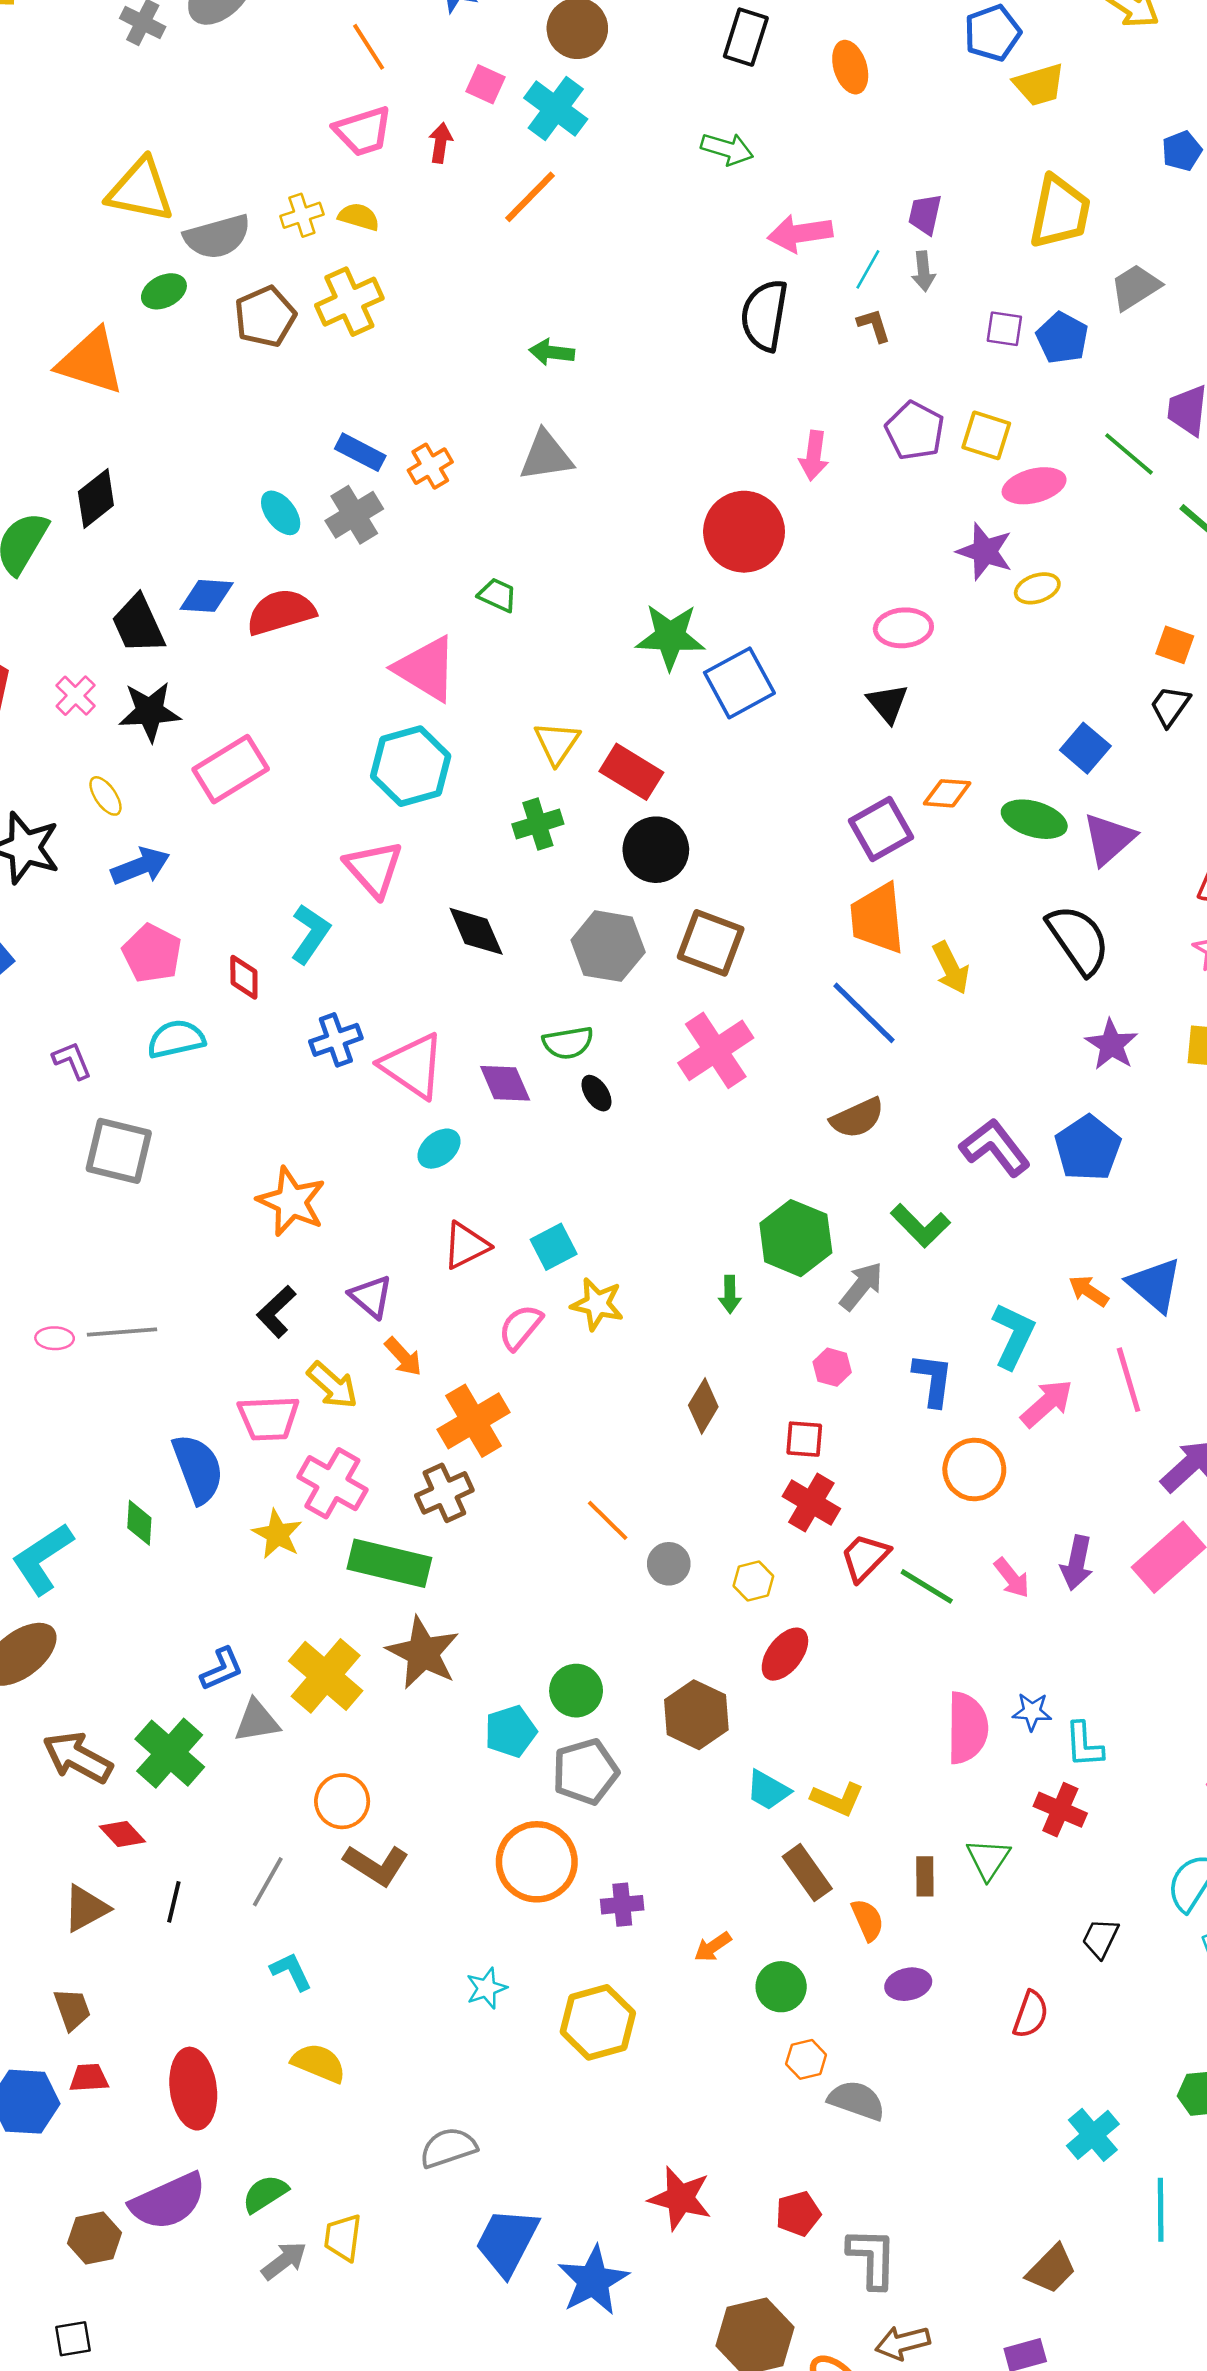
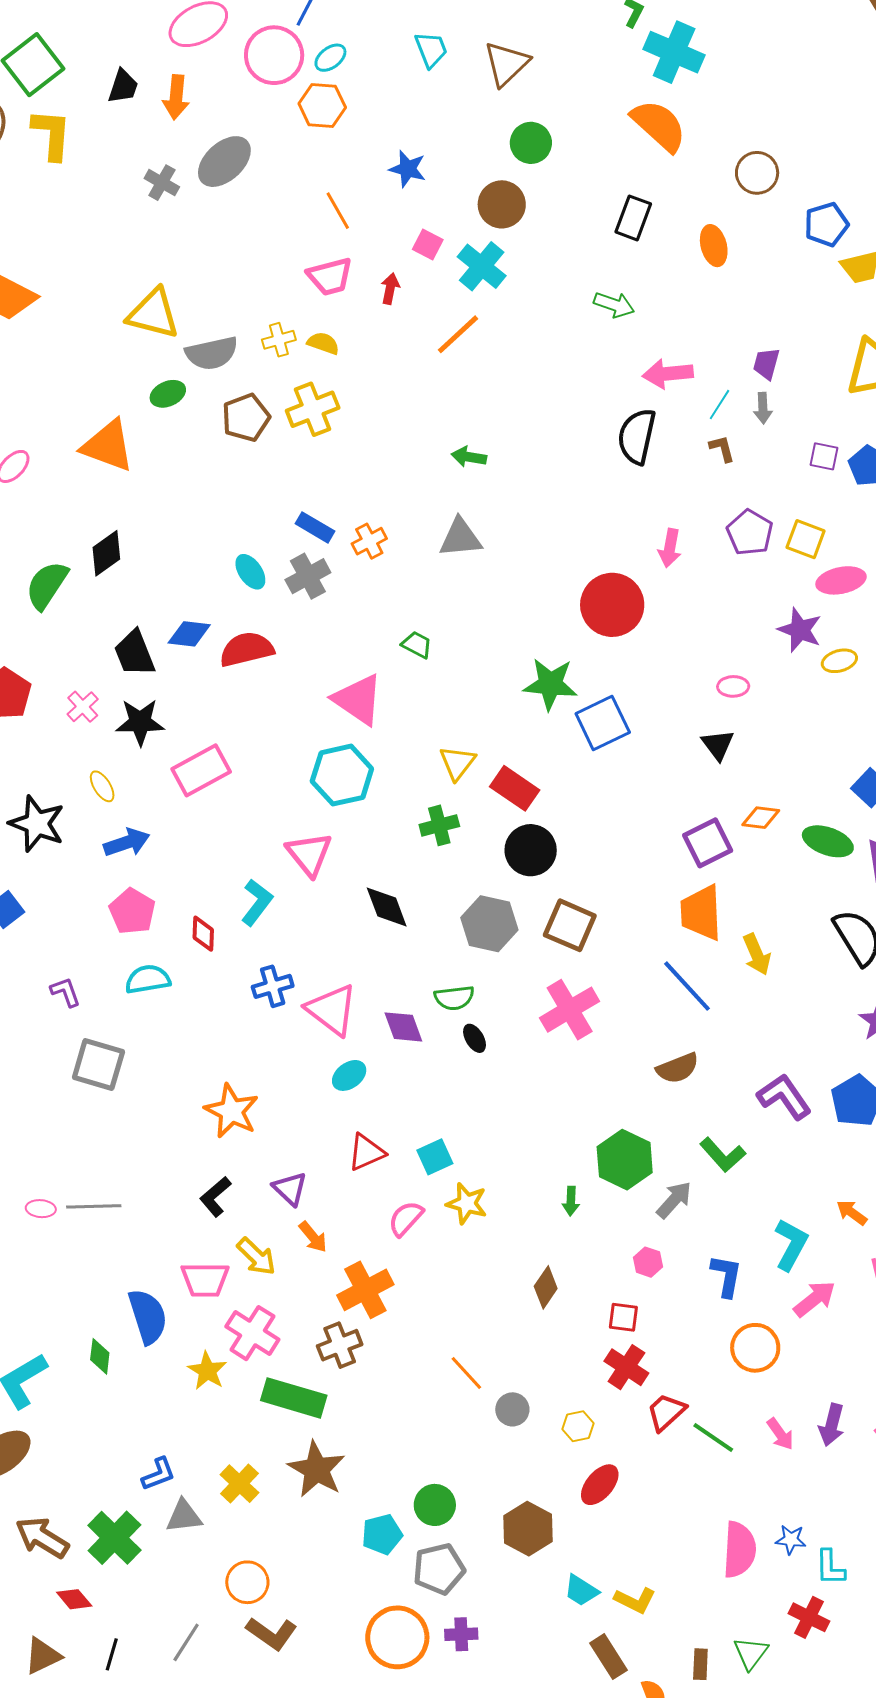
pink ellipse: (903, 628) -> (733, 686), size x0.7
yellow cross: (326, 1676) -> (239, 1484), size x0.7
purple cross: (622, 1905) -> (461, 1634), moved

